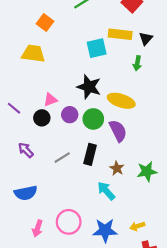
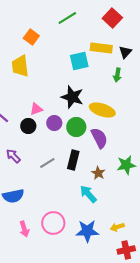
yellow trapezoid: (33, 54) -> (20, 66), turned -105
green star: (147, 172) -> (126, 165), moved
pink arrow: (38, 228) -> (24, 229), turned -35

